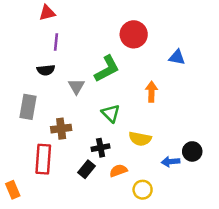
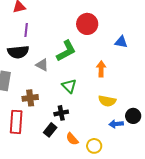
black semicircle: (46, 70) -> (18, 52), size x1.5
gray triangle: (76, 87) -> (42, 65), turned -32
yellow semicircle: (140, 139) -> (107, 101), moved
orange semicircle: (118, 171) -> (72, 139), moved, turned -112

